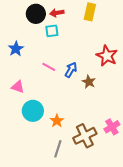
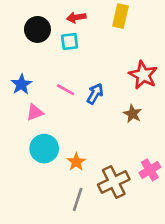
black circle: (36, 14) -> (37, 29), moved
blue star: (16, 49) -> (21, 84), moved
brown star: (89, 82) -> (132, 114), moved
pink triangle: (18, 87) -> (35, 112), moved, turned -40

